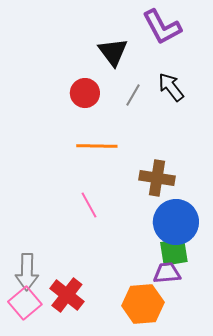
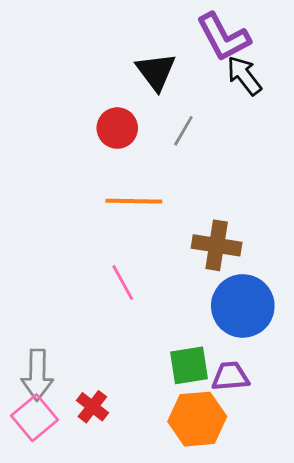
black arrow: (171, 87) -> (244, 76), moved
green square: (174, 252) -> (189, 365), moved
red cross: (67, 295) -> (92, 407), size x0.7

